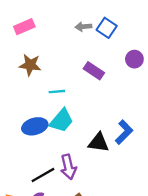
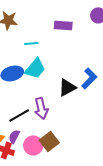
purple rectangle: (94, 71) -> (63, 25), turned -30
black triangle: (99, 143) -> (67, 87), turned -36

